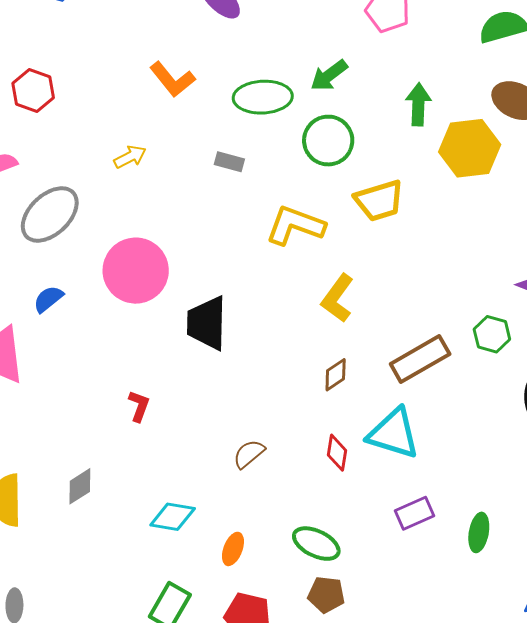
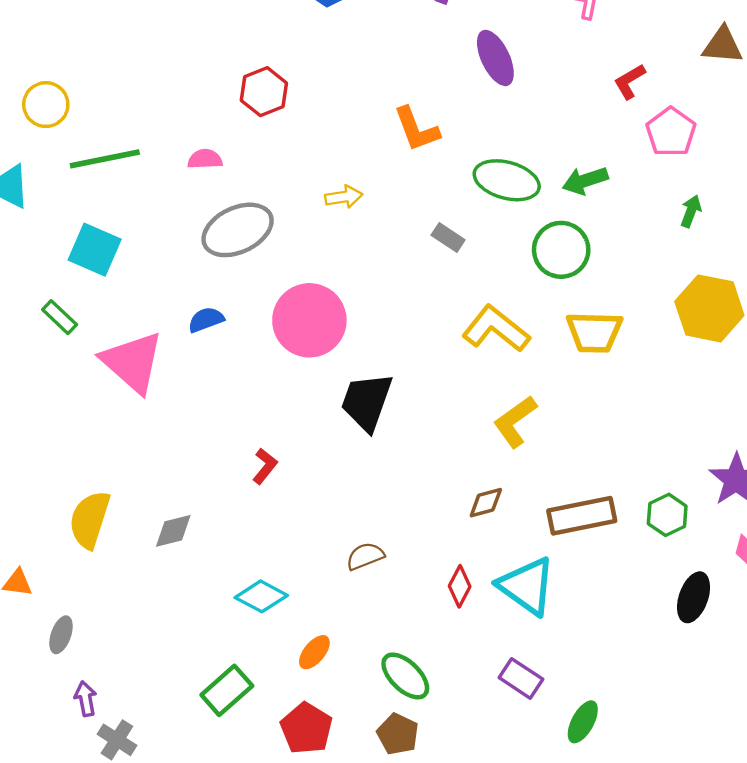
green arrow: (418, 104) -> (691, 211), moved, size x0.7
purple rectangle: (415, 513) -> (521, 678), turned 39

